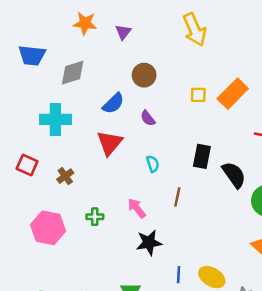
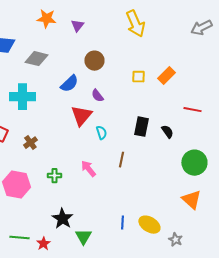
gray diamond: (73, 73) -> (36, 59), turned 30
orange rectangle: (233, 94) -> (166, 76), size x0.7
red triangle: (110, 143) -> (81, 116), moved
black semicircle: (234, 175) -> (167, 132), moved, size x0.6
black star: (149, 243) -> (62, 219), moved, turned -30

